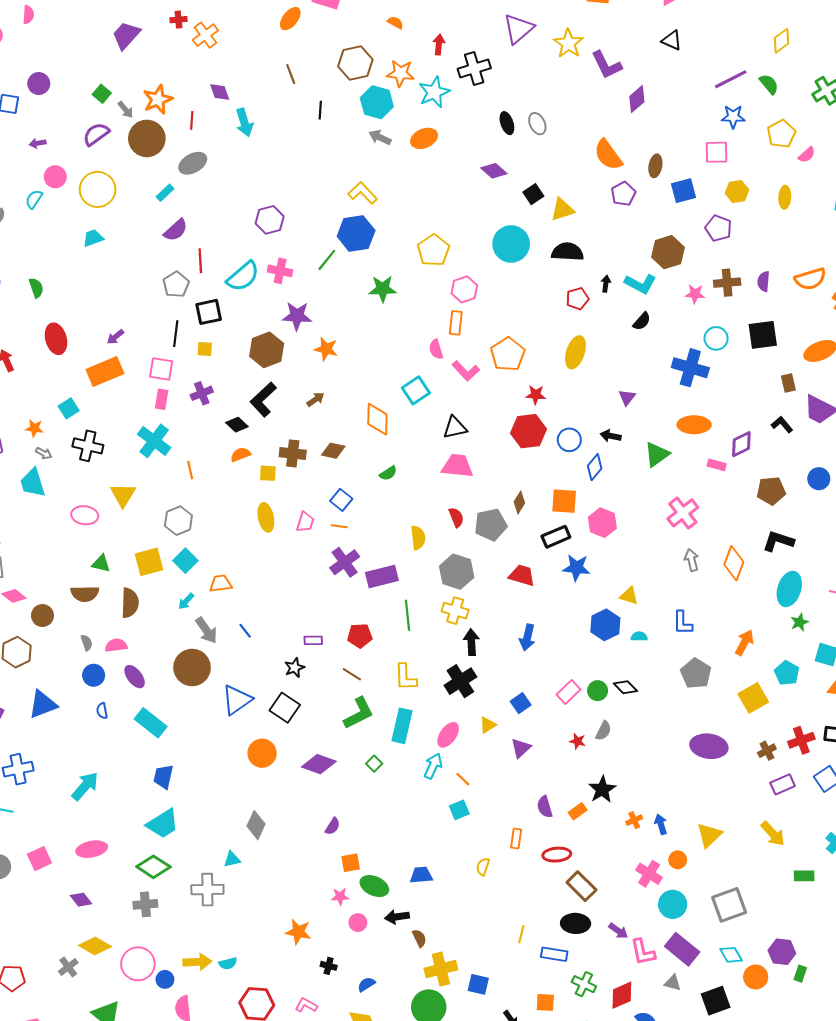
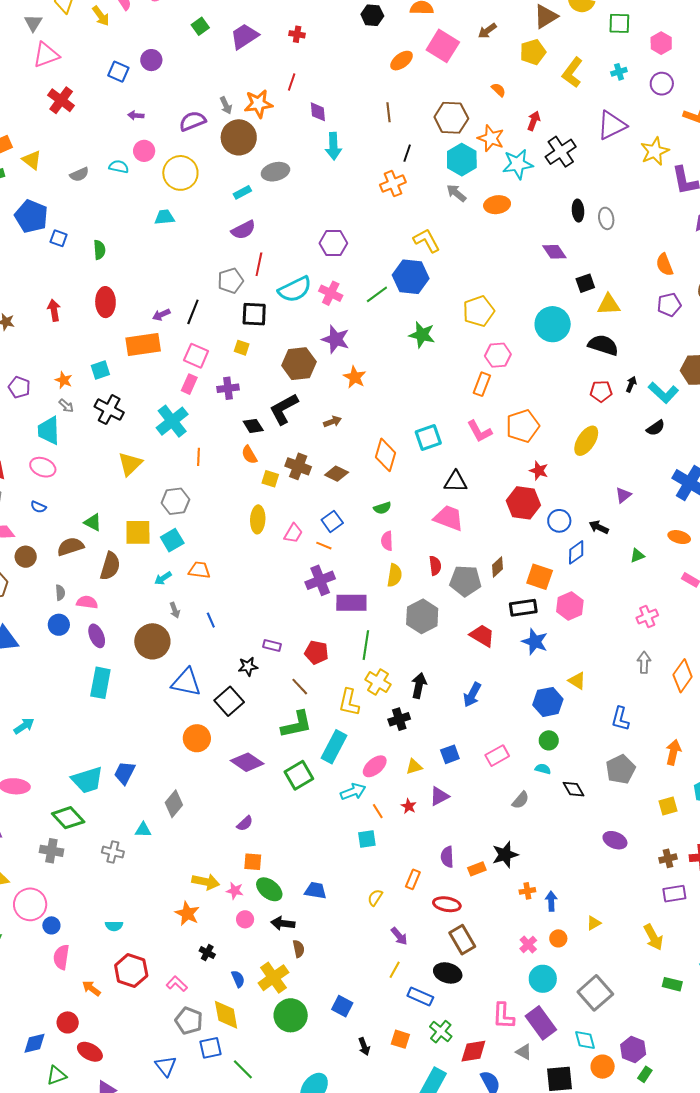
orange cross: (205, 35) -> (393, 184), moved
black cross: (474, 69) -> (561, 152), turned -32
green square: (102, 94) -> (200, 26), moved
red line: (192, 120) -> (292, 82), moved
orange semicircle: (608, 155) -> (665, 265), size x0.7
cyan semicircle: (34, 199) -> (119, 167), turned 54
black line: (176, 334) -> (193, 312), moved
pink semicircle: (436, 349) -> (387, 541), moved
orange ellipse: (694, 425) -> (679, 537), size x0.7
green triangle: (657, 454) -> (637, 556), size x0.6
orange semicircle: (241, 455) -> (249, 455), turned -114
pink cross: (683, 513) -> (647, 616), size x0.7
pink ellipse: (85, 515) -> (43, 467), moved
brown semicircle: (85, 594) -> (70, 547), turned 148
yellow cross: (455, 611) -> (378, 682), moved
gray arrow: (206, 630) -> (175, 610), size x0.6
cyan semicircle: (639, 636) -> (543, 769), moved
orange arrow: (744, 643) -> (673, 752), turned -30
black cross: (460, 681) -> (399, 719), size x0.7
black diamond: (625, 687) -> (573, 789), moved
green circle: (598, 691) -> (549, 740), moved
yellow square: (753, 698) -> (668, 806), size x0.7
blue triangle: (237, 700) -> (186, 682), turned 32
blue semicircle: (102, 711) -> (38, 507), moved, turned -70
cyan rectangle: (151, 723) -> (100, 683), turned 48
red star: (578, 741) -> (409, 806), moved
purple ellipse: (709, 746) -> (615, 840), size x0.7
green square: (374, 764) -> (299, 775), size x1.8
cyan arrow: (433, 766) -> (353, 792), turned 30
blue trapezoid: (163, 777) -> (125, 773), moved
cyan arrow: (85, 786) -> (24, 726), size x0.7
yellow triangle: (709, 835) -> (594, 923), size x0.6
pink cross: (649, 874) -> (528, 944), size x0.7
gray cross: (207, 890) -> (113, 852), size x0.7
gray square: (729, 905) -> (595, 993), turned -36
purple arrow: (618, 931) -> (399, 936), moved
yellow arrow: (197, 962) -> (206, 882), moved
yellow cross: (441, 969) -> (273, 978), moved, turned -36
blue semicircle: (366, 984) -> (238, 979), turned 84

